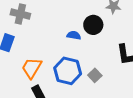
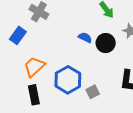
blue semicircle: (74, 35) -> (85, 38), moved

